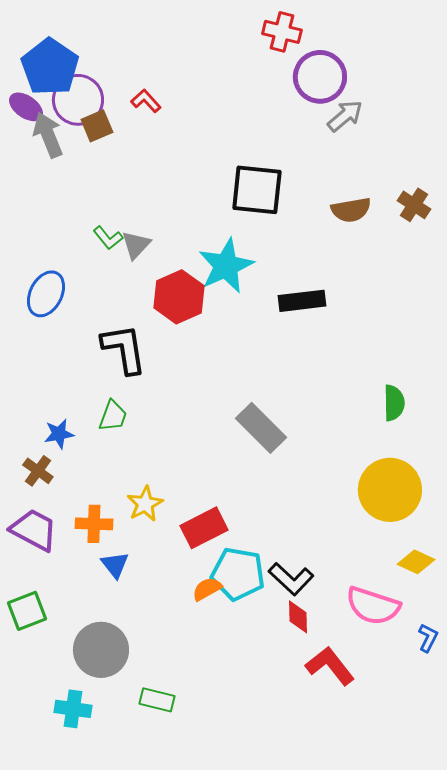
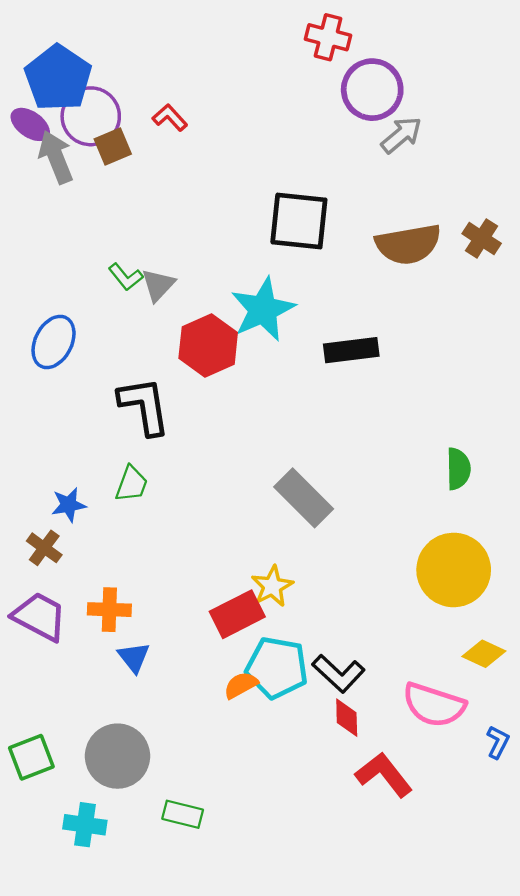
brown semicircle: (351, 210) -> (408, 244), size x1.4
yellow star: (145, 504) -> (272, 586), moved
green square: (27, 611) -> (31, 757), moved

